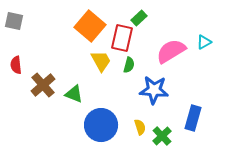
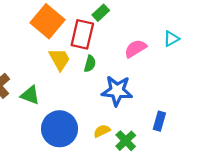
pink semicircle: (171, 51) -> (135, 48), size x0.7
blue rectangle: (193, 118) -> (159, 121), size x0.7
yellow semicircle: (140, 127) -> (102, 131), turned -98

